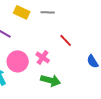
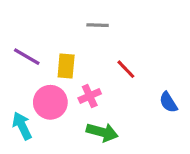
yellow rectangle: (22, 12) -> (66, 66), moved, turned 70
pink cross: (43, 57) -> (90, 96), turned 32

